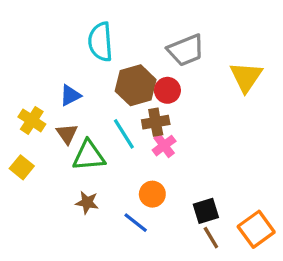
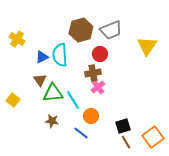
cyan semicircle: (100, 42) -> (60, 55), moved
brown hexagon: (136, 85) -> (81, 30), moved
yellow cross: (32, 120) -> (17, 39), moved
cyan line: (124, 134) -> (73, 100), moved

